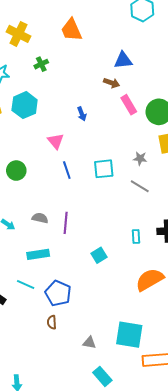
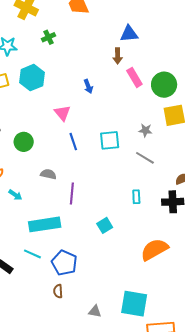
brown arrow: (112, 83) -> (118, 56), turned 70
gray semicircle: (40, 218) -> (48, 174), moved
cyan rectangle: (136, 237) -> (136, 197), moved
cyan rectangle: (38, 254) -> (45, 224), size x1.4

